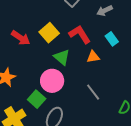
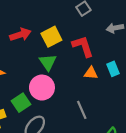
red arrow: (21, 38) -> (20, 35), turned -66
cyan rectangle: (112, 39) -> (113, 69), moved
green triangle: (62, 57) -> (48, 62), moved

